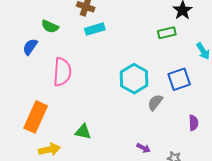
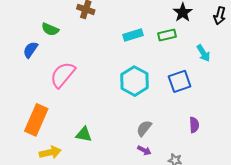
cyan rectangle: (95, 29) -> (133, 35), moved
pink semicircle: (62, 72) -> (63, 75), turned -144
gray semicircle: (155, 102) -> (144, 128), moved

